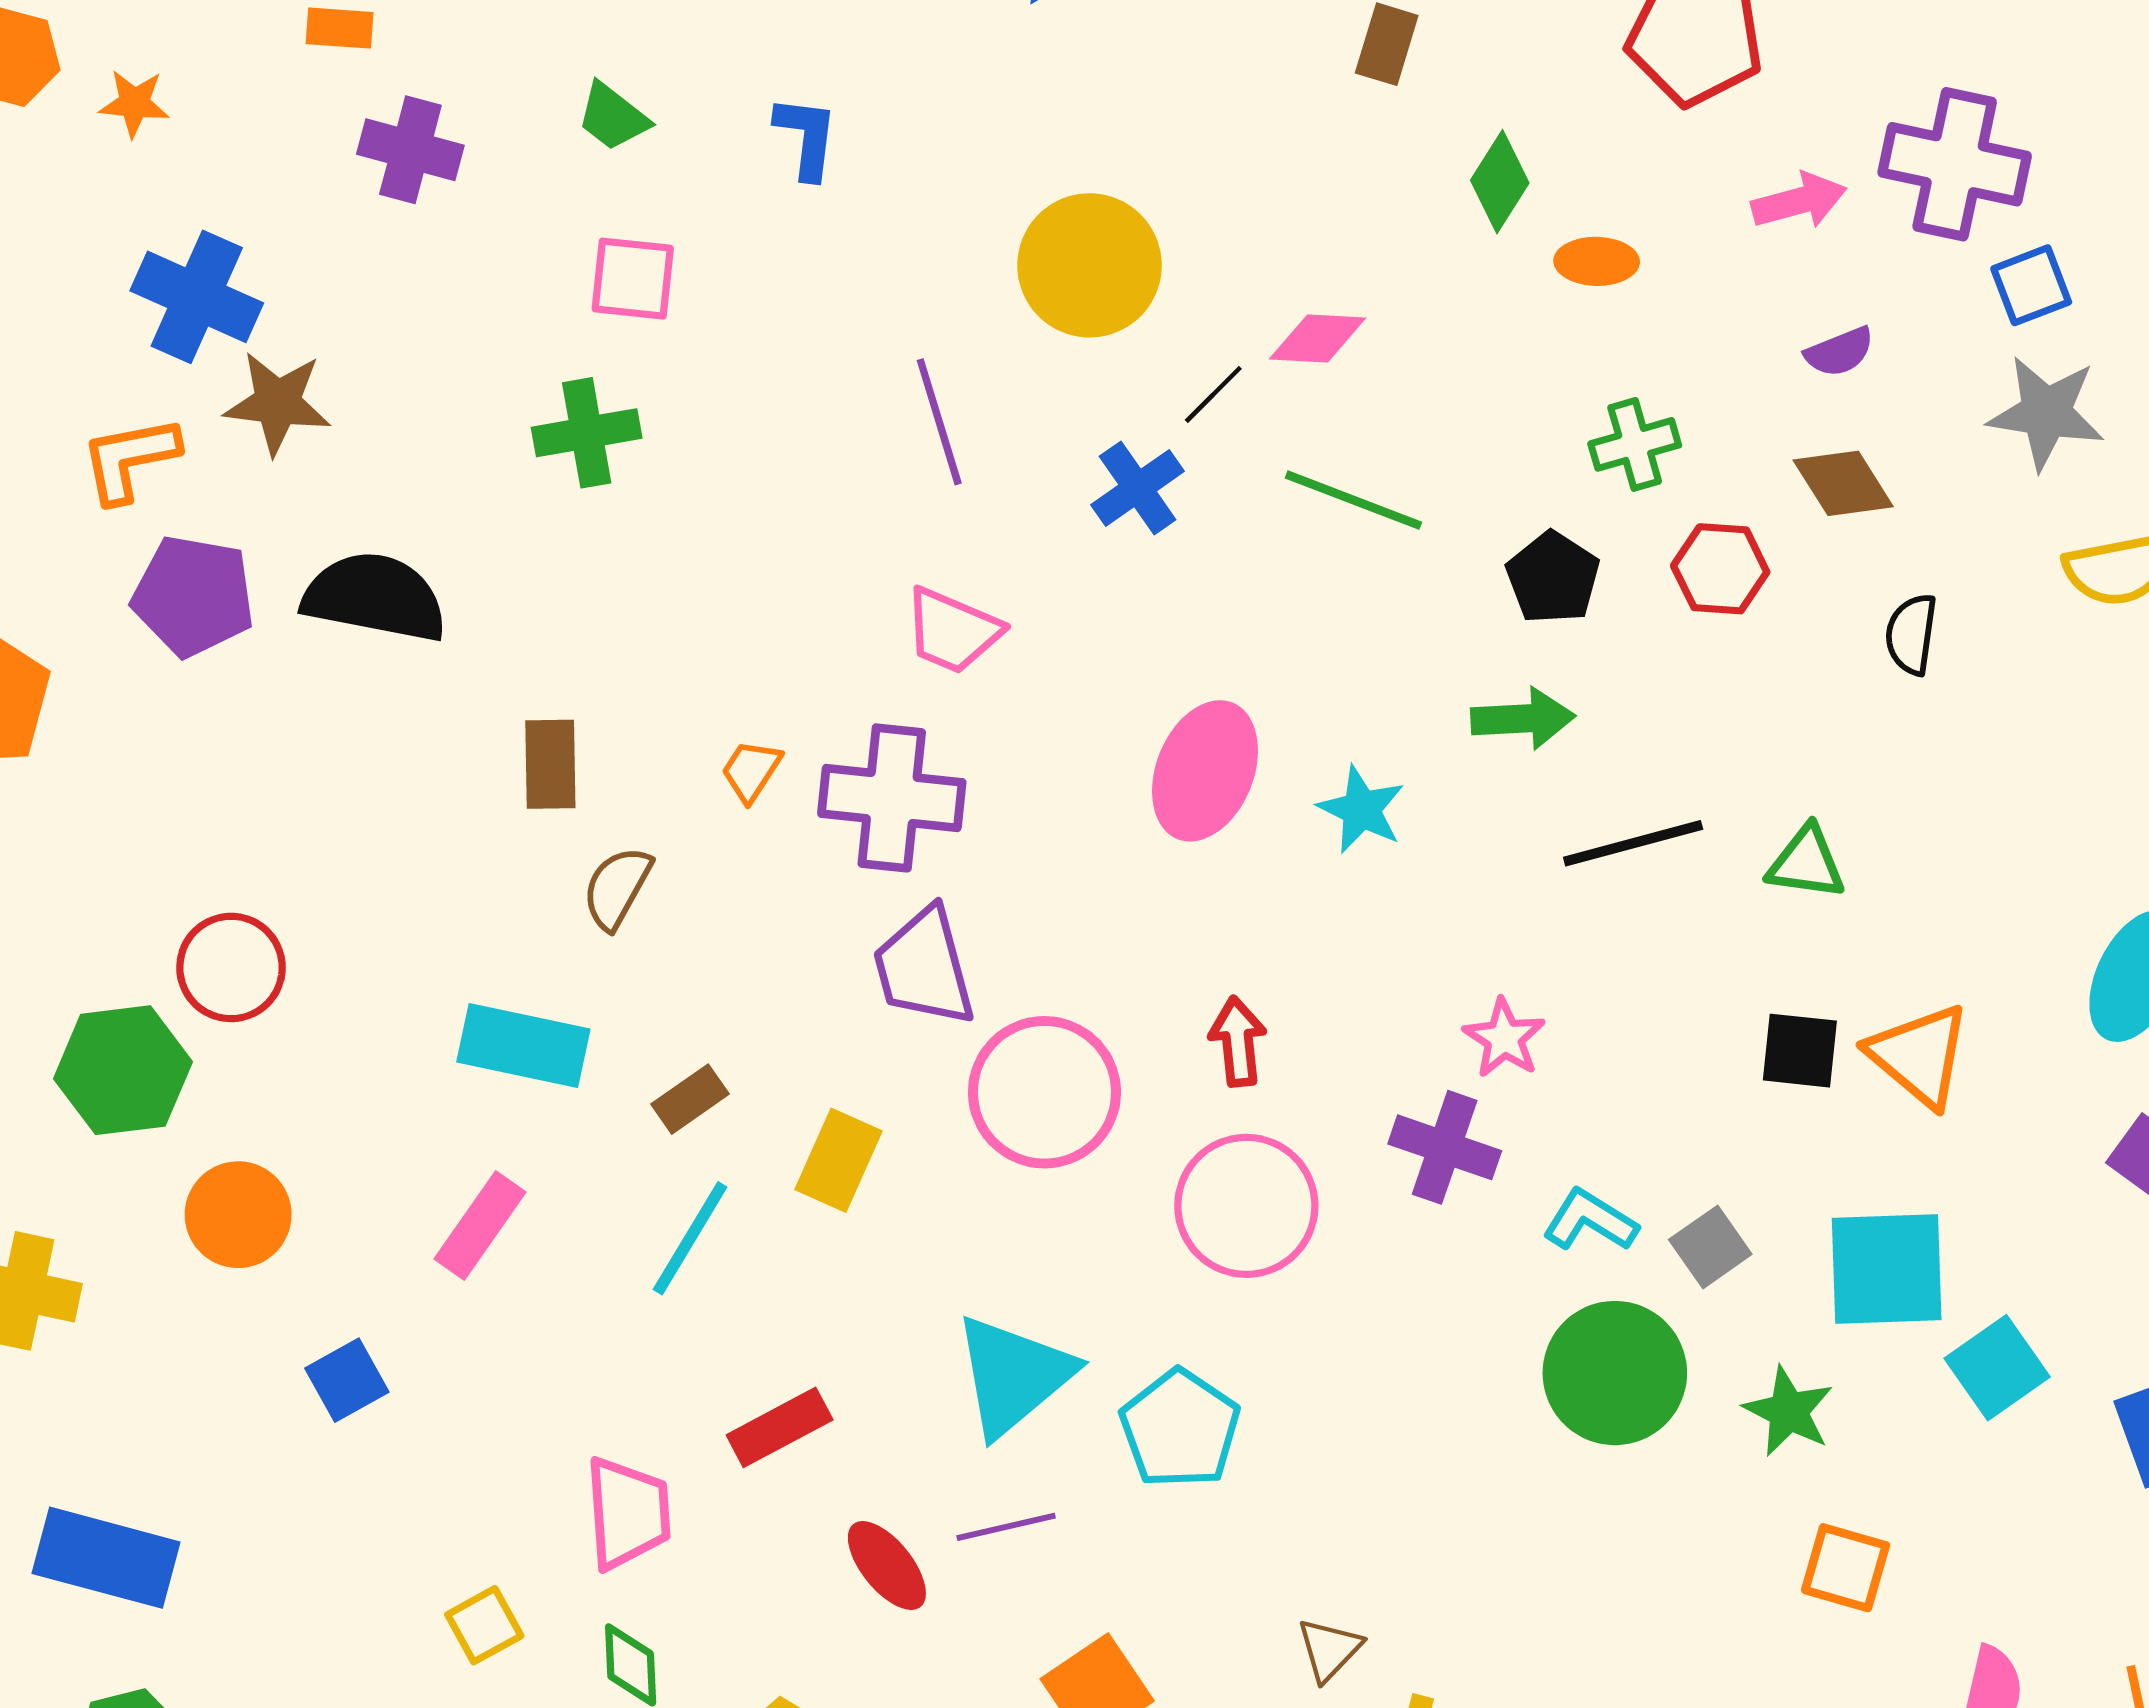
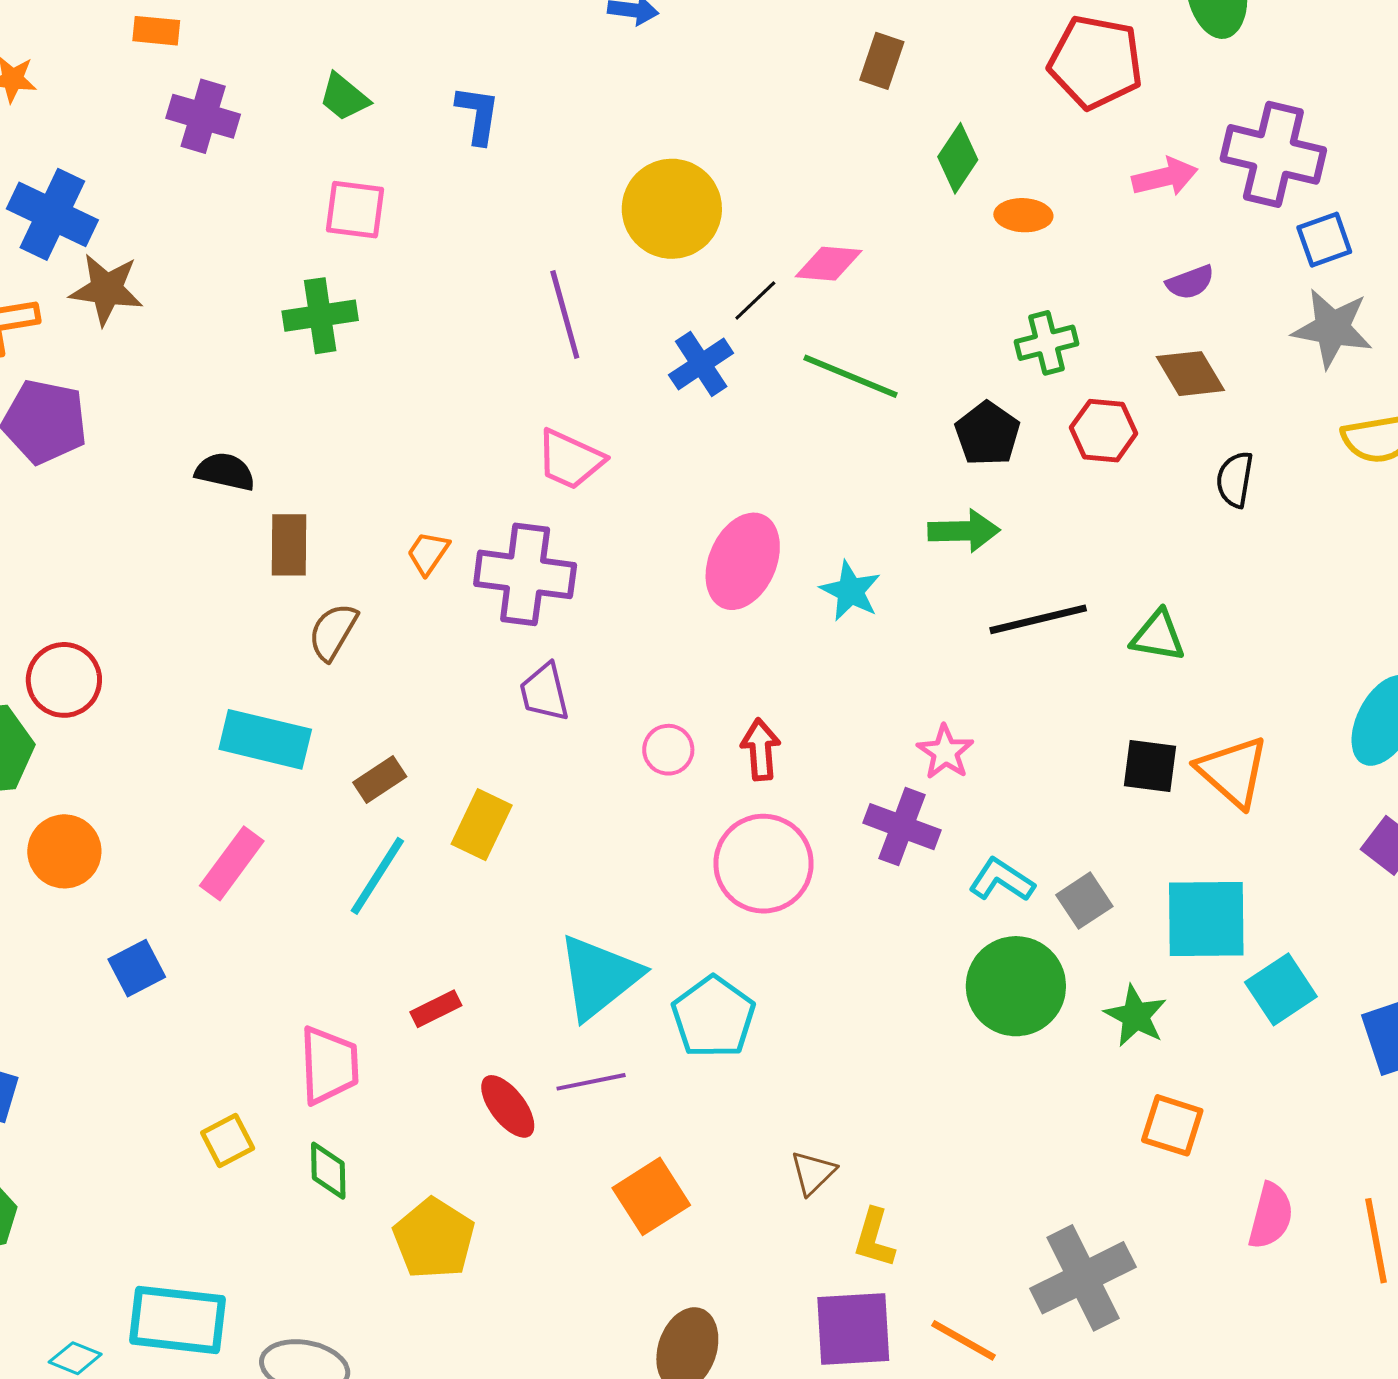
black semicircle: (375, 597) -> (225, 472), moved, size x0.6
purple trapezoid: (924, 967) -> (544, 692), size x0.7
pink circle: (1044, 1092) -> (668, 750), moved, size x0.5
red rectangle: (780, 1427) -> (436, 1009), size x0.7

